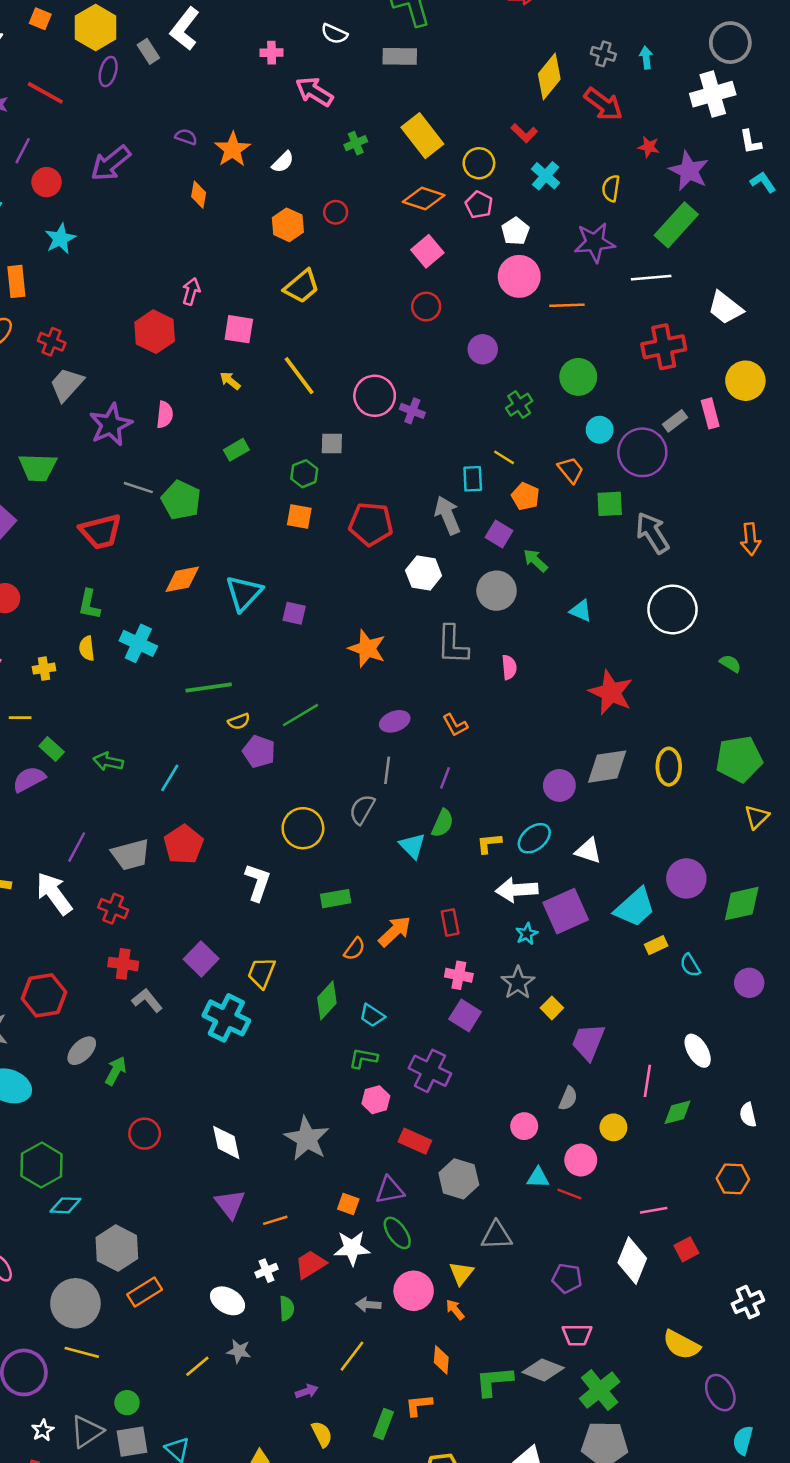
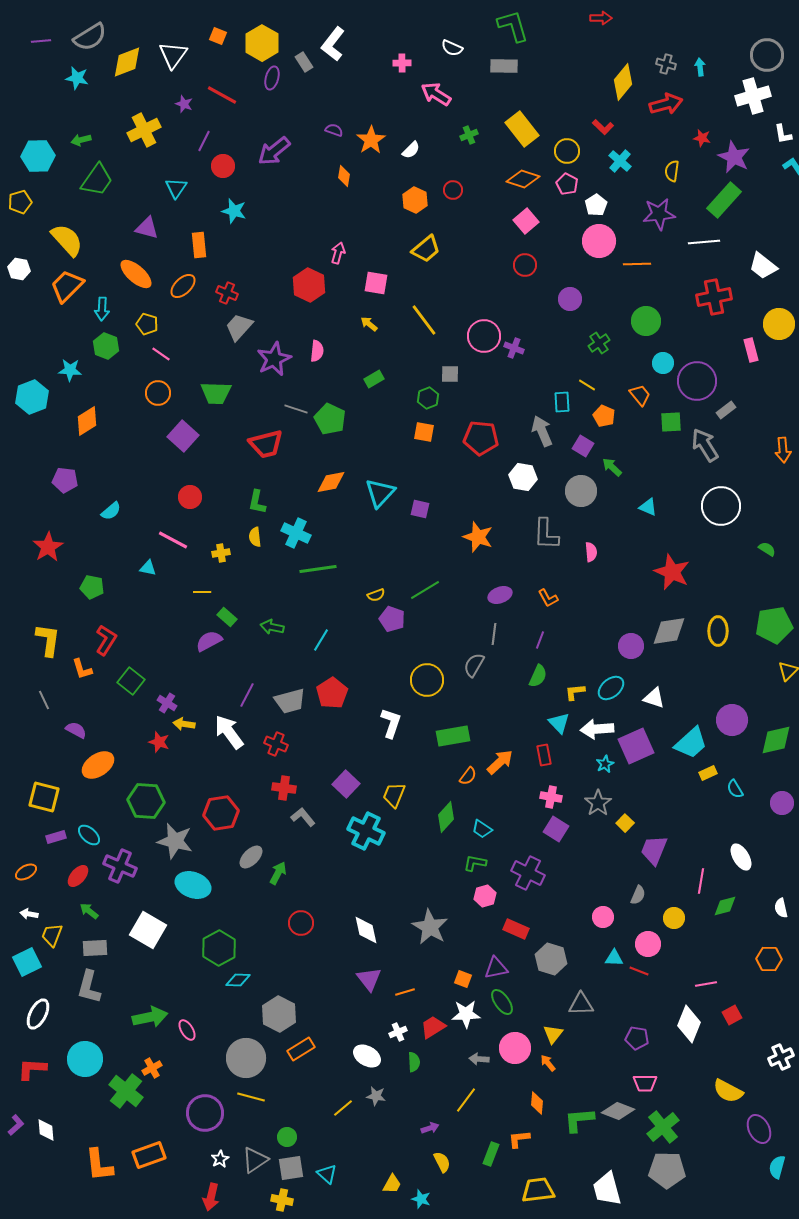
red arrow: (603, 104) -> (666, 104), turned -52
cyan star: (60, 239) -> (234, 211), turned -30
gray rectangle: (675, 421) -> (726, 410), moved
green line: (209, 687) -> (318, 569), moved
cyan triangle: (412, 846) -> (559, 723), moved
green rectangle: (336, 899) -> (453, 736), size x1.4

